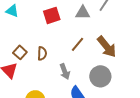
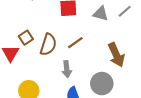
brown line: (77, 44) -> (75, 43), moved
brown semicircle: (42, 53) -> (48, 45), size x1.5

